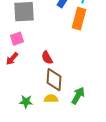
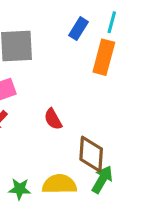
brown diamond: (54, 80) -> (91, 154), moved
yellow semicircle: (51, 99) -> (59, 184), size x1.5

